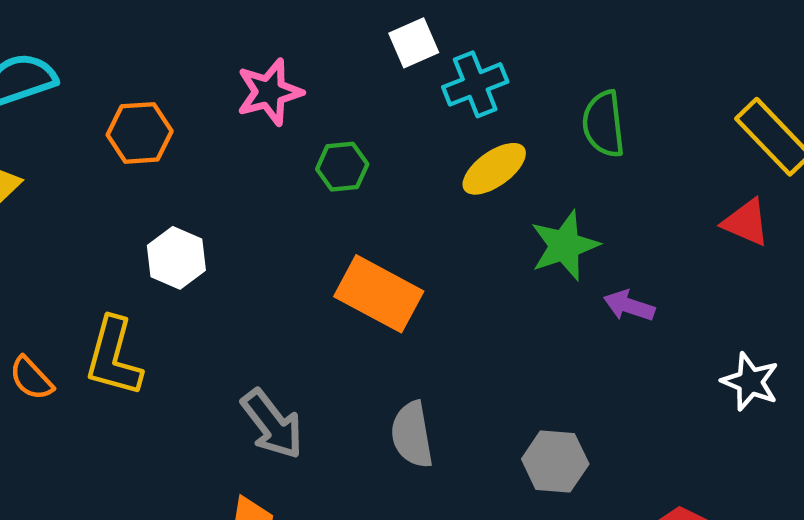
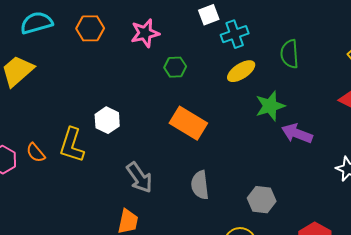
orange hexagon: (140, 133) -> (90, 28), moved
white hexagon: (176, 258) -> (107, 120), moved
purple arrow: (629, 306) -> (297, 133), size x1.4

